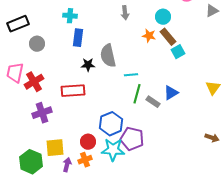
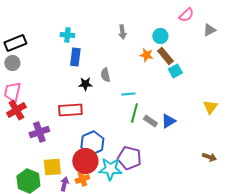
gray circle: (37, 44) -> (12, 63), moved
gray semicircle: (108, 56) -> (105, 75), size x0.6
red cross: (34, 82) -> (16, 110), moved
blue triangle: (171, 93) -> (168, 121), moved
blue hexagon: (111, 124) -> (92, 143), moved
red circle: (88, 142) -> (85, 161), size x1.6

